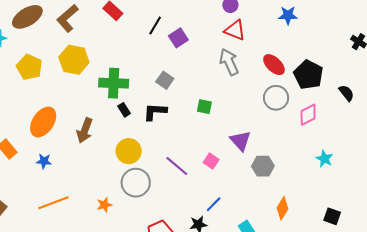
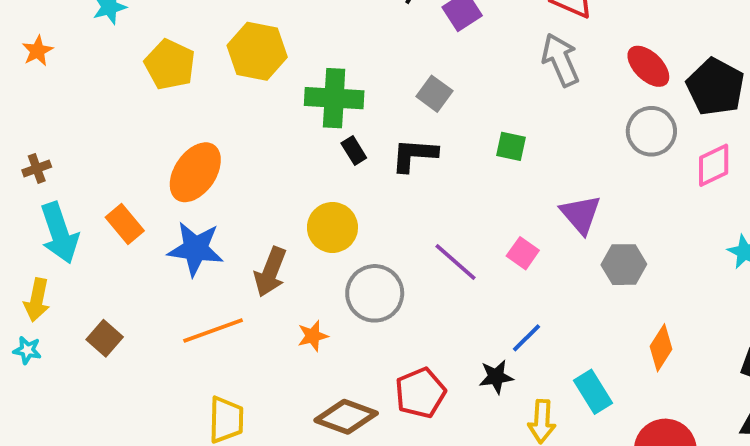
brown arrow: (85, 130) -> (270, 272), moved
yellow circle: (129, 151) -> (332, 227), moved
blue star: (44, 161) -> (196, 249), size x1.8

